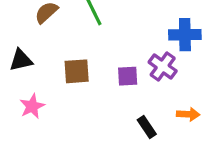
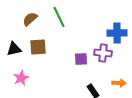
purple cross: (163, 67) -> (103, 53), turned -30
brown square: (77, 71) -> (38, 47), moved

